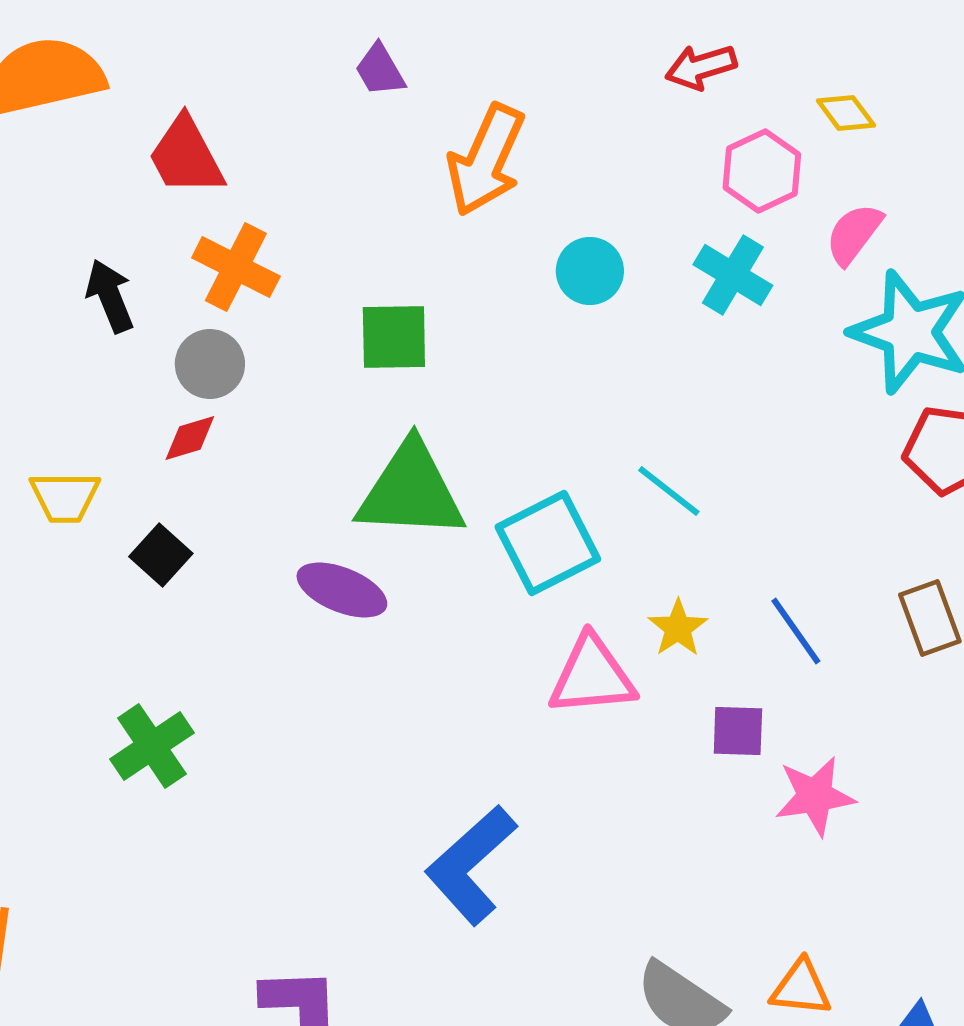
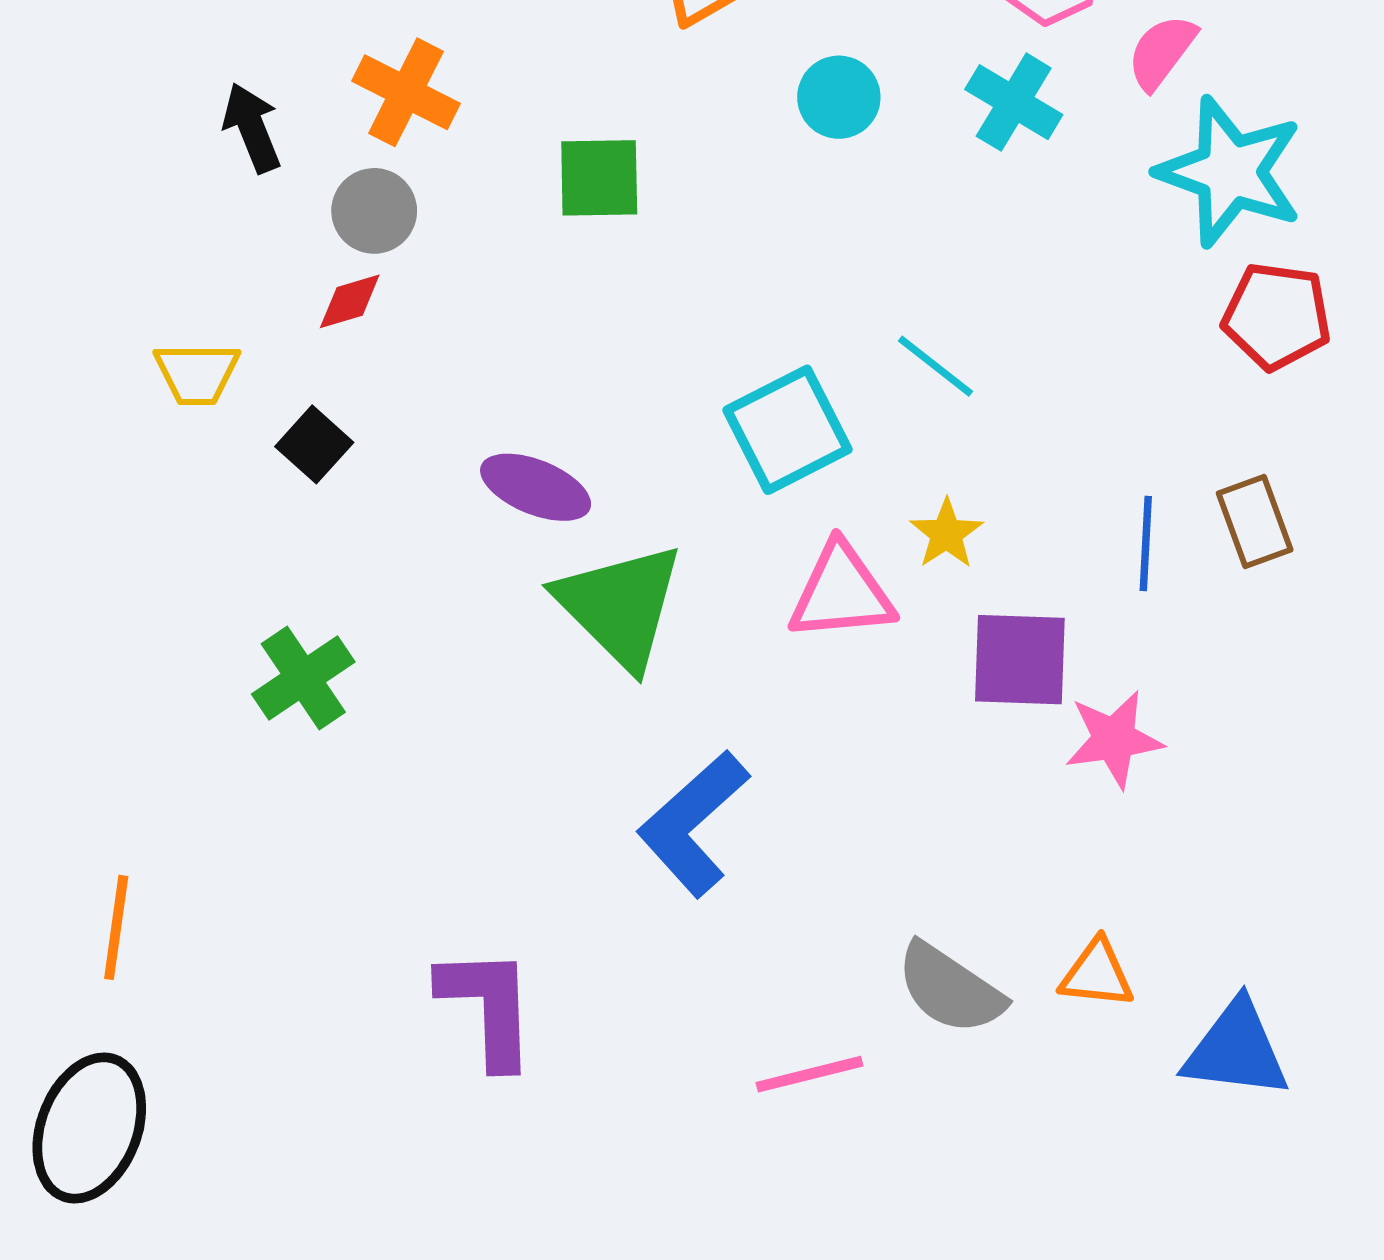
green triangle: (411, 491) -> (620, 606), moved, turned 42
blue line: (796, 631) -> (1146, 543), moved, turned 38
purple square: (738, 731) -> (1020, 660), size x1.5

